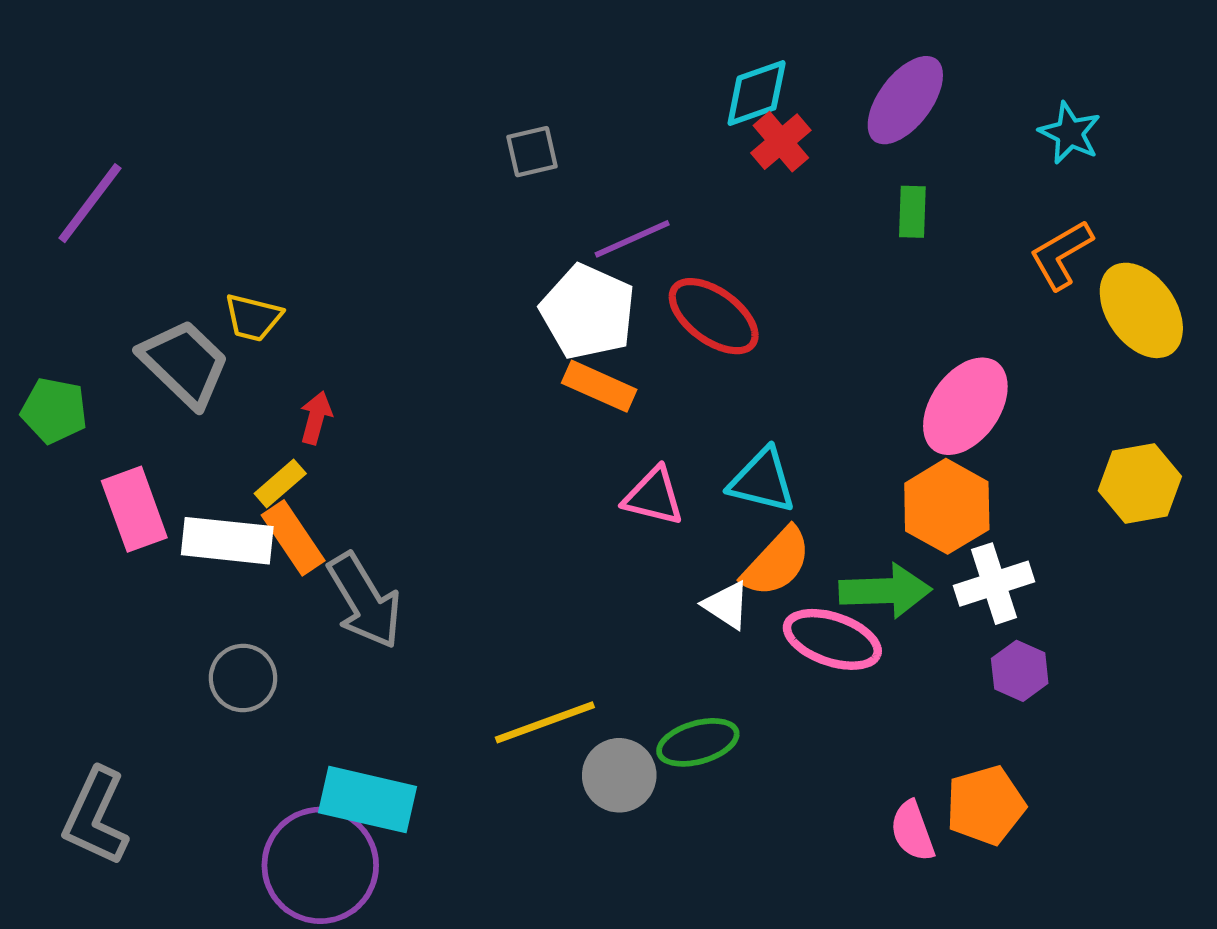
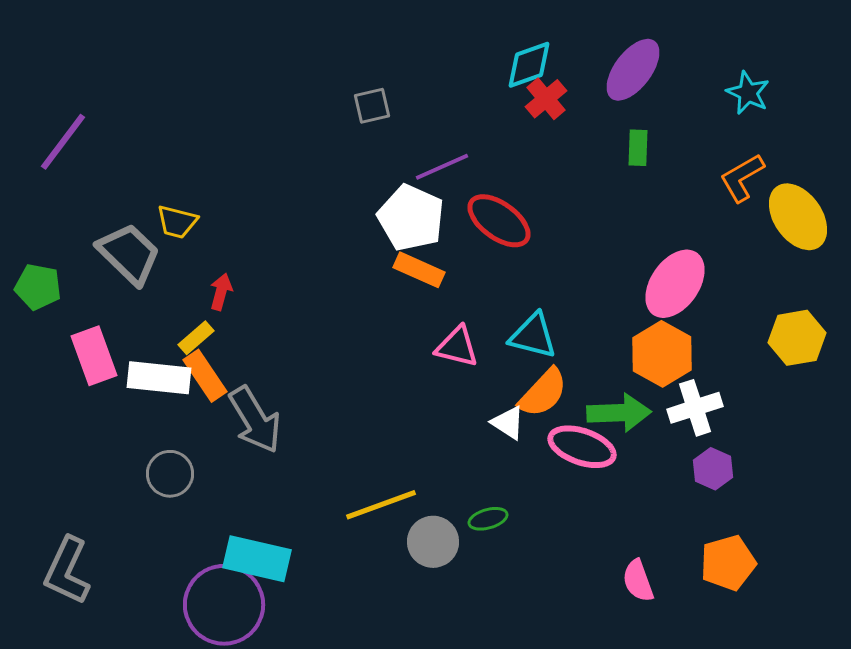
green ellipse: (698, 742) -> (488, 519), size x0.7
orange pentagon: (985, 805) -> (728, 563), moved

